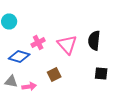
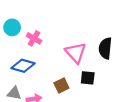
pink cross: (38, 42) -> (34, 38), moved, turned -32
black square: (101, 74) -> (88, 78), moved

